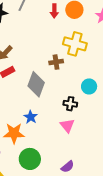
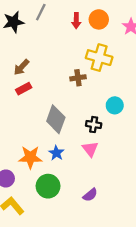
gray diamond: (36, 84) -> (56, 119), moved
blue star: (31, 117) -> (56, 153), moved

